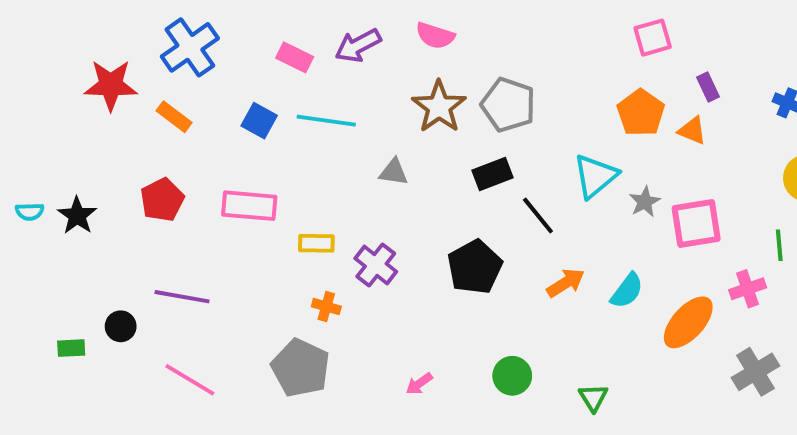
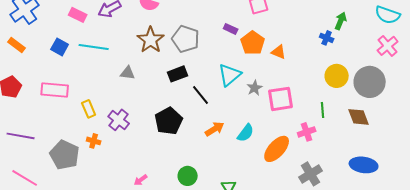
purple rectangle: (708, 87) -> (231, 29), moved, turned -40
yellow rectangle: (316, 243) -> (89, 109), turned 66
gray pentagon: (301, 368) -> (65, 155), moved

